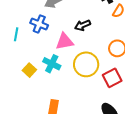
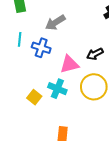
black arrow: (83, 25) -> (95, 54), moved
cyan line: (16, 34) -> (20, 39), moved

